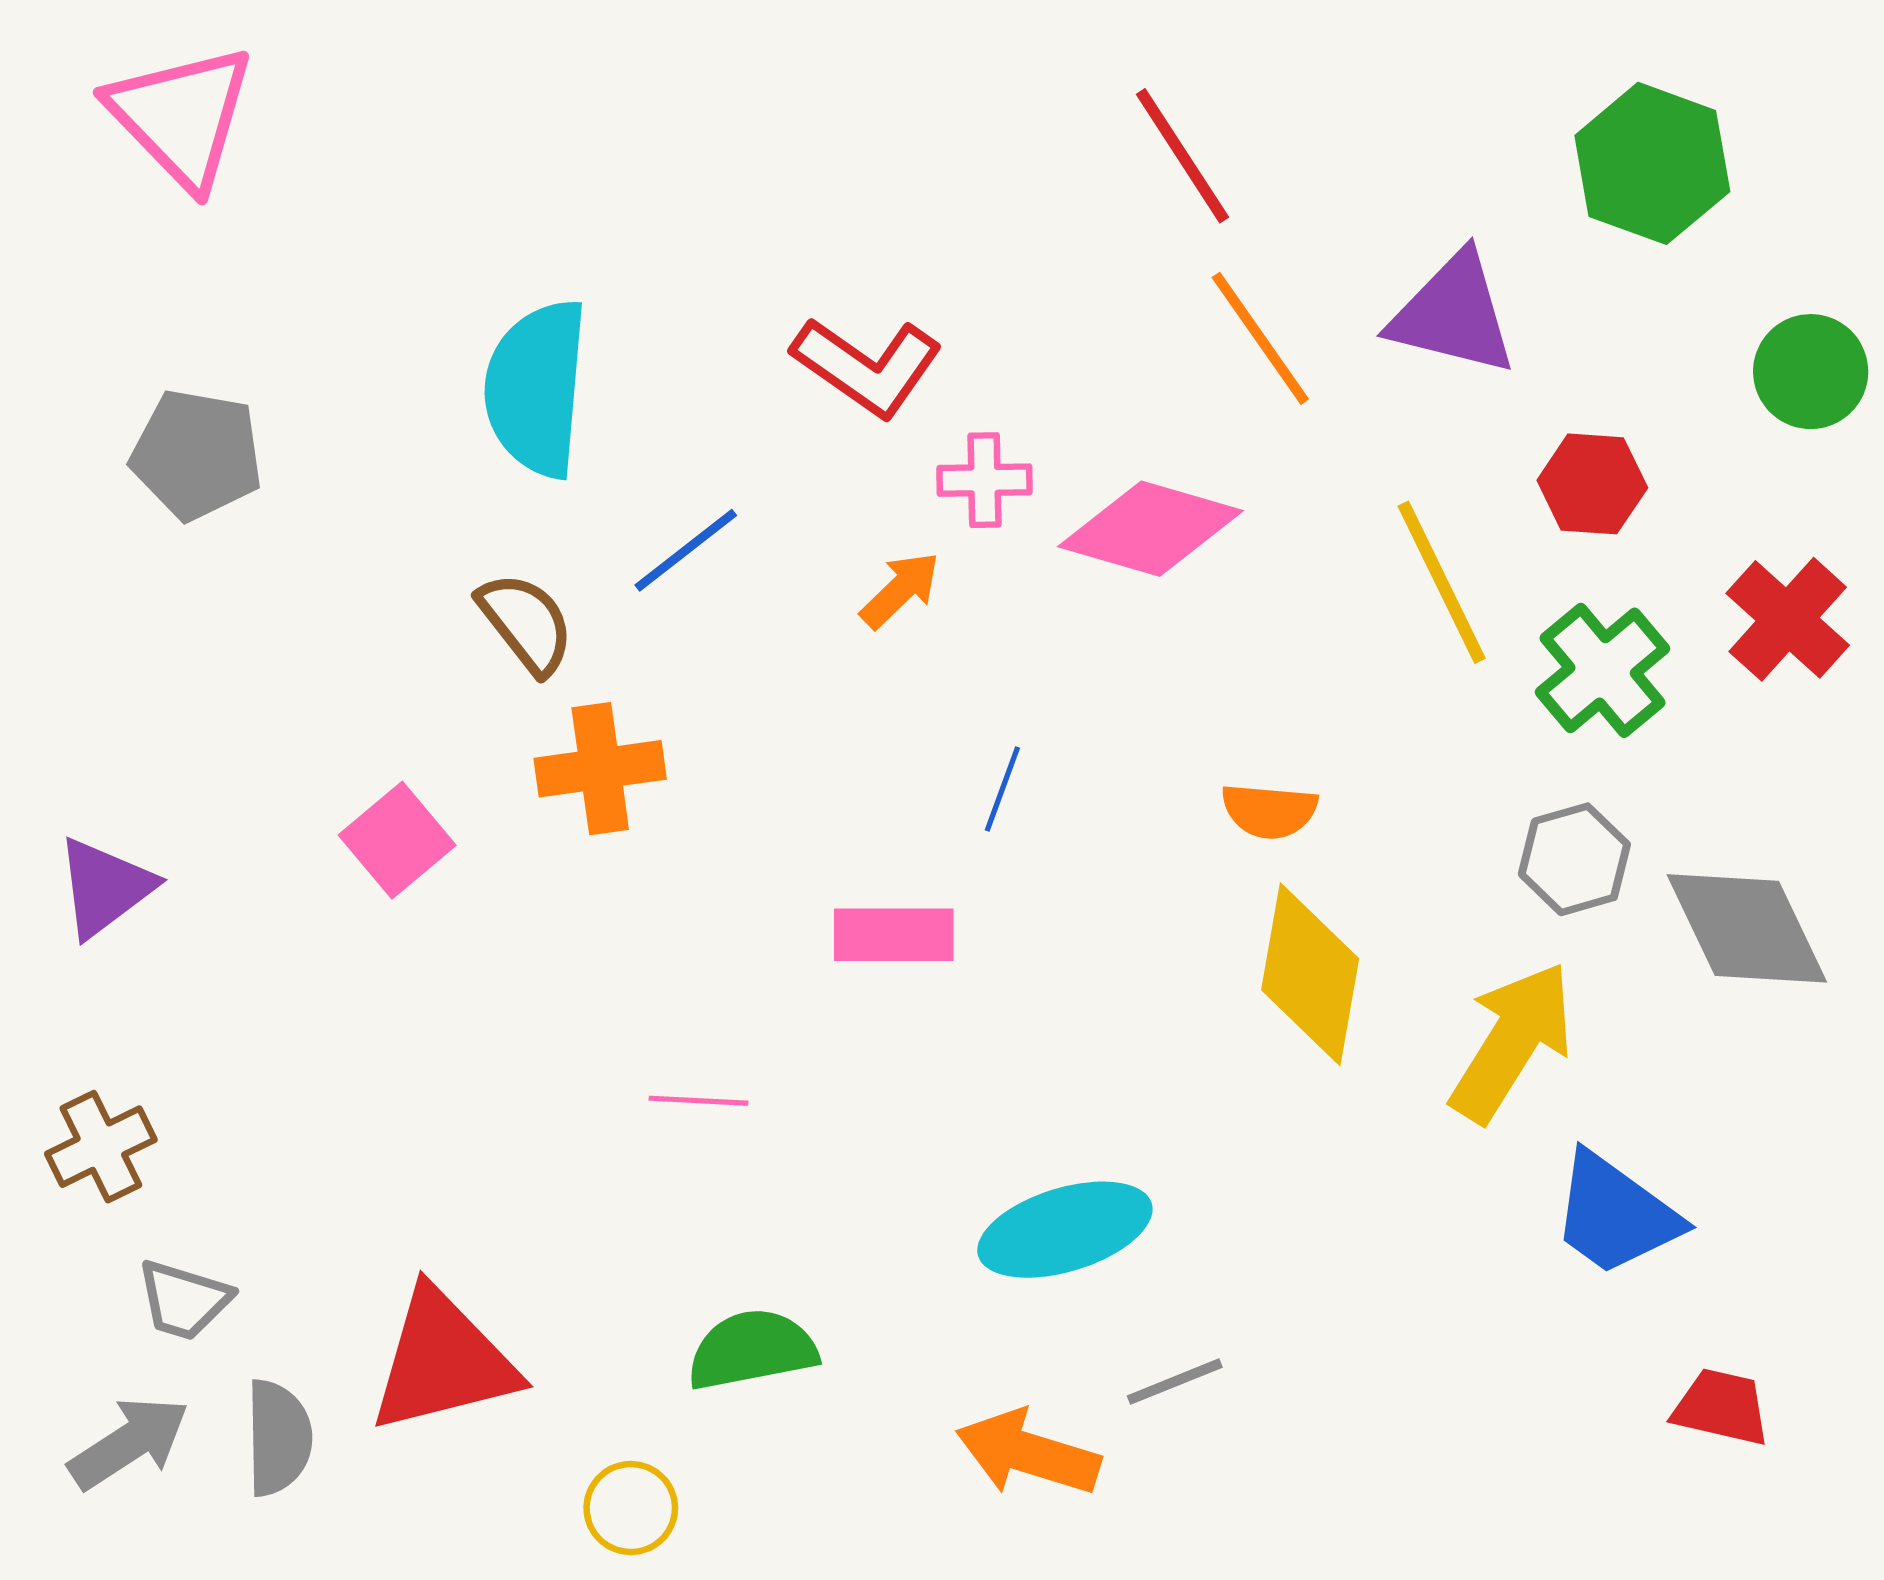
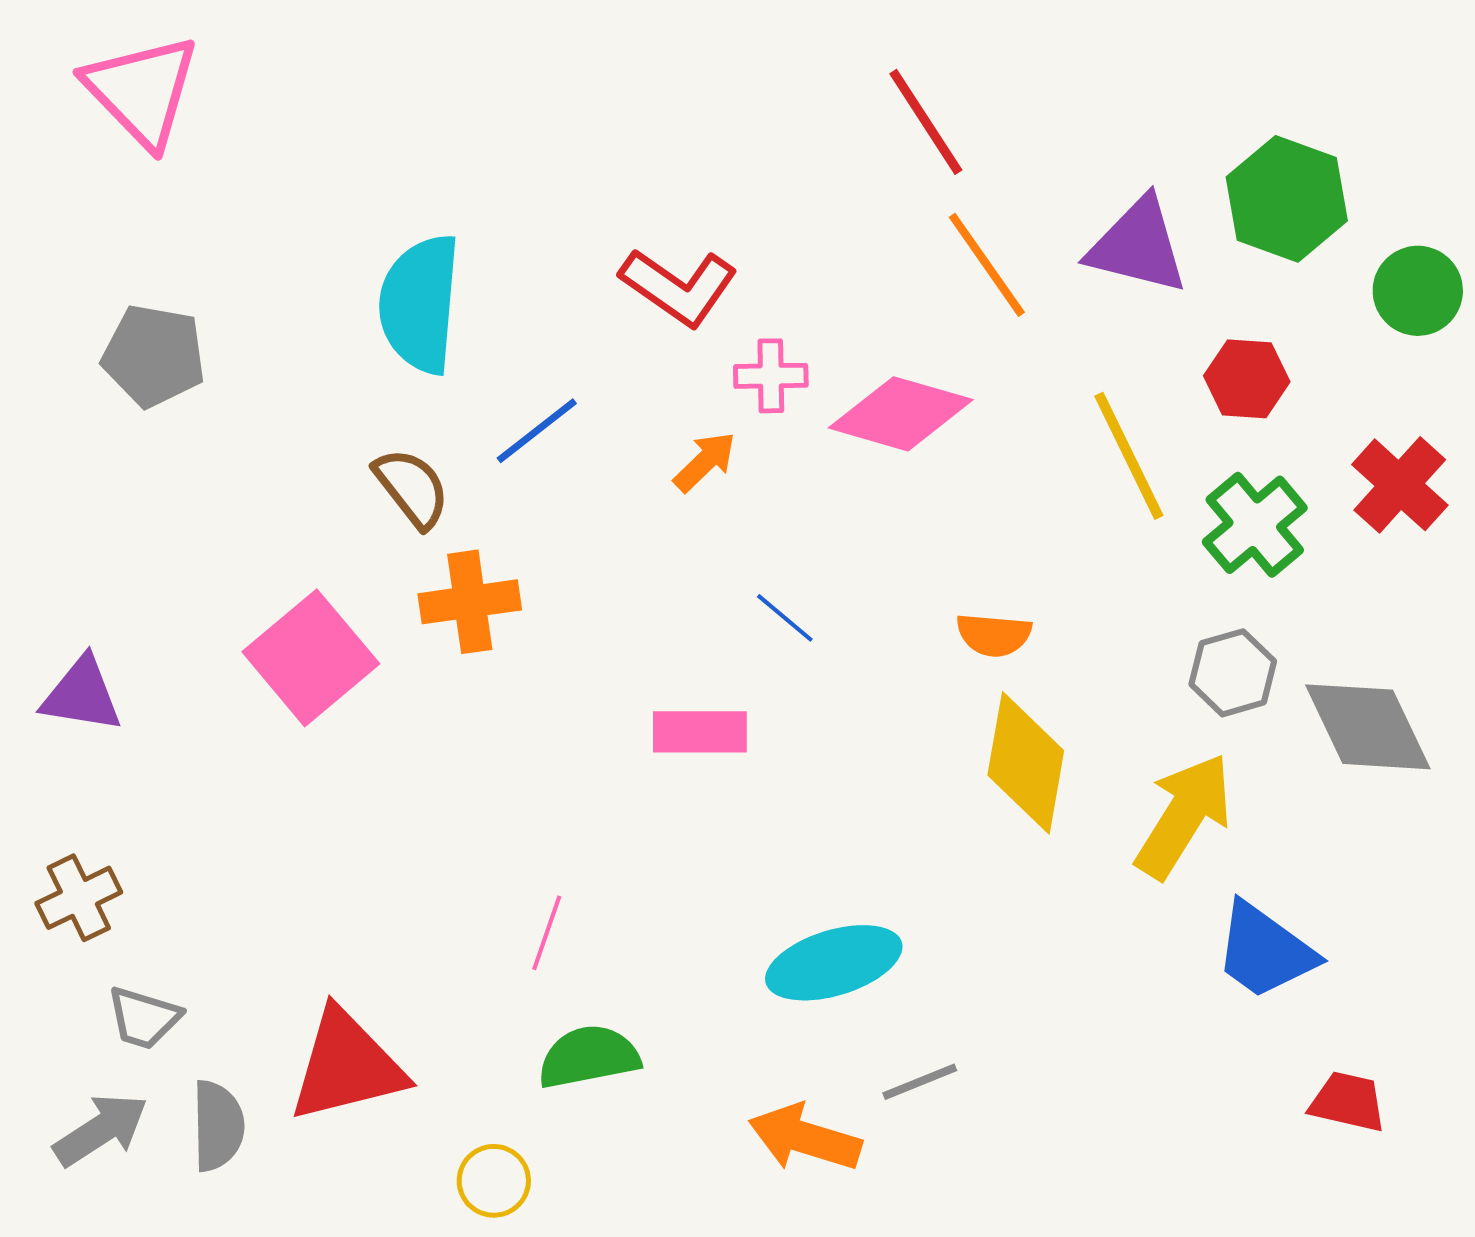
green hexagon: (1652, 163) -> (1287, 199), moved
blue line: (1002, 789) -> (785, 618), turned -70
pink square: (397, 840) -> (311, 658), size x1.5
purple triangle: (105, 887) -> (82, 695), turned 46
pink line: (698, 1101) -> (547, 933), moved, turned -74

